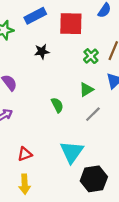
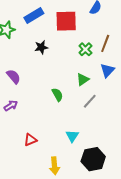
cyan triangle: (72, 152) -> (72, 136), size x0.6
yellow arrow: (25, 184) -> (54, 166), moved

